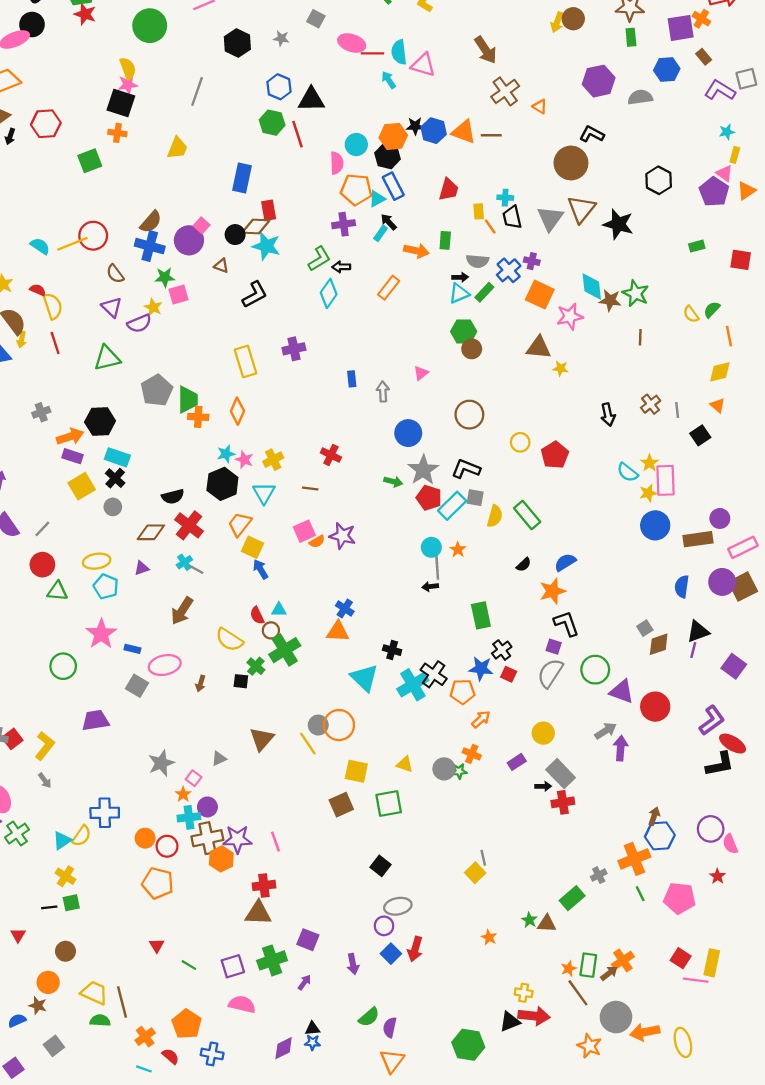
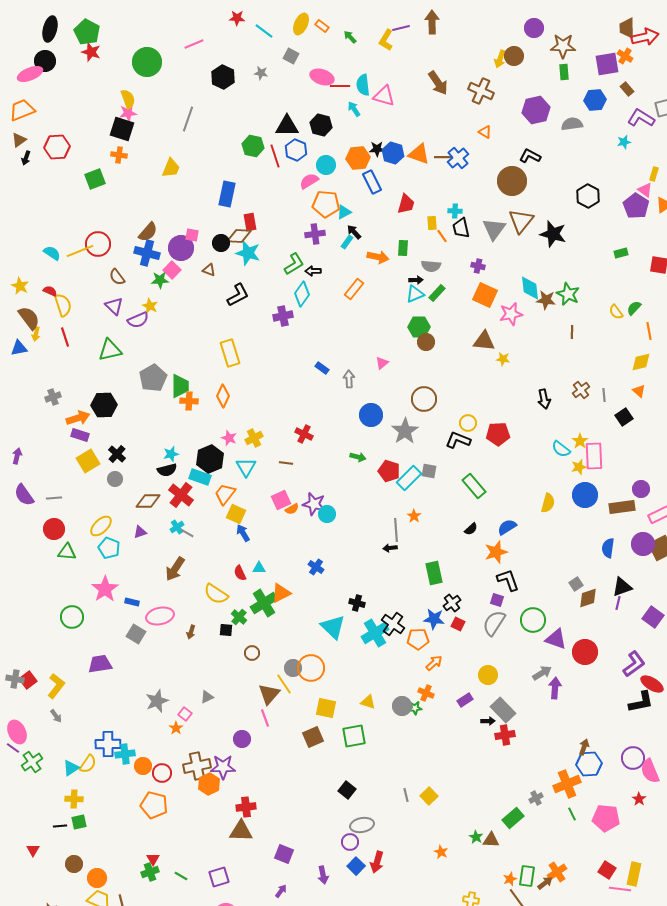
blue hexagon: (279, 87) -> (296, 150), moved
brown cross: (505, 91) -> (481, 91), moved, turned -30
cyan star: (727, 132) -> (624, 142), moved
black hexagon: (387, 156) -> (321, 125), moved
pink semicircle: (337, 163) -> (309, 181), turned -120
blue rectangle: (393, 186) -> (372, 182), moved
pink square: (202, 225) -> (192, 235), turned -32
blue cross: (509, 270) -> (458, 158), moved
pink square: (179, 295) -> (172, 270), moved, turned -30
purple cross: (294, 349) -> (283, 316), moved
blue rectangle: (352, 379) -> (322, 368), turned -48
cyan star: (226, 454) -> (171, 454), moved
red pentagon: (555, 455) -> (498, 434), turned 30
cyan rectangle: (117, 457) -> (200, 477), moved
black L-shape: (466, 469) -> (458, 440), moved
gray star: (423, 470) -> (405, 431), moved
yellow semicircle: (495, 516) -> (548, 503), moved
gray line: (42, 529) -> (54, 498), turned 42
cyan circle: (431, 547) -> (327, 514), moved
yellow ellipse: (97, 561) -> (101, 526), turned -35
brown circle: (271, 630) -> (252, 653), moved
orange triangle: (338, 632) -> (281, 593), moved, turned -30
brown triangle: (262, 739) -> (269, 694), moved
purple circle: (207, 807) -> (242, 739), moved
cyan cross: (189, 817) -> (125, 754), moved
pink line: (276, 842) -> (265, 718), moved
pink semicircle: (730, 844) -> (650, 771), size x1.4
gray line: (483, 858) -> (406, 795), moved
yellow cross: (65, 876) -> (74, 799), turned -30
green cross: (272, 960) -> (150, 872), moved, size x0.7
orange circle: (48, 982) -> (97, 878), moved

